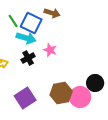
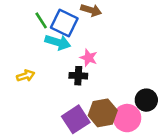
black cross: (28, 58) -> (78, 76), moved, turned 32
purple square: (25, 98) -> (76, 119), moved

